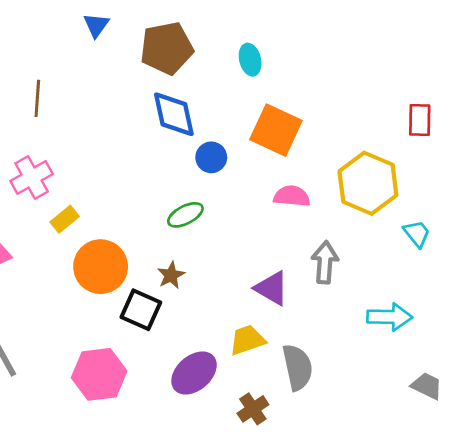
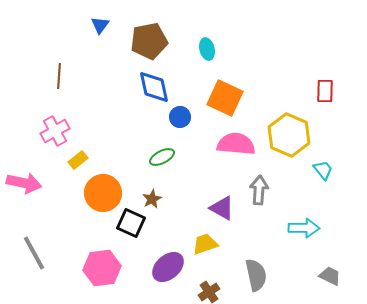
pink semicircle: (292, 196) -> (236, 144), size x1.5
gray semicircle: (298, 367) -> (256, 275), moved

